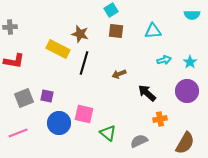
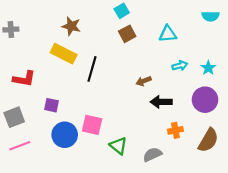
brown square: (116, 31) -> (127, 34), turned -35
brown star: (80, 34) -> (71, 26), moved
red L-shape: (14, 61) -> (24, 79), moved
brown arrow: (119, 74) -> (144, 81), moved
black arrow: (147, 93) -> (161, 102), turned -42
gray square: (24, 98) -> (14, 117), moved
brown semicircle: (185, 143) -> (208, 140), moved

